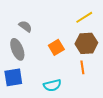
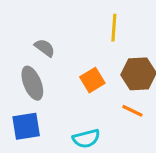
yellow line: (84, 17) -> (114, 28), moved, turned -54
orange line: (82, 67) -> (132, 111), turned -56

